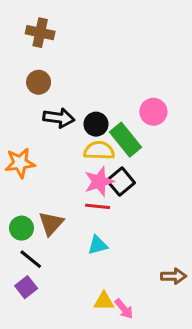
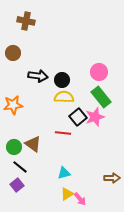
brown circle: (39, 82) -> (13, 53), moved
green rectangle: (125, 140) -> (101, 97), moved
pink star: (99, 182) -> (95, 117), moved
brown triangle: (51, 223) -> (33, 144), turned -36
cyan triangle: (98, 245) -> (64, 173), moved
yellow triangle: (104, 301) -> (67, 194), turned -32

